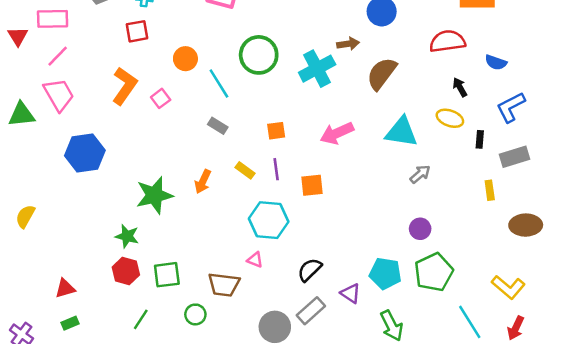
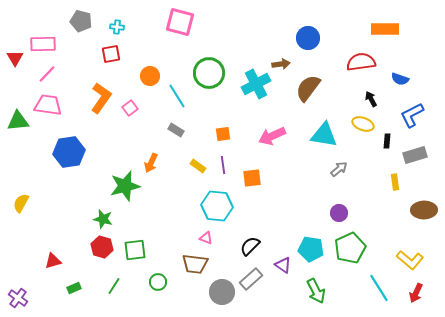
pink trapezoid: (59, 95) -> (48, 105), turned -52
orange arrow: (203, 182) -> (151, 163), moved
brown trapezoid: (224, 285) -> (195, 264), moved
green rectangle: (70, 323) -> (74, 288), moved

